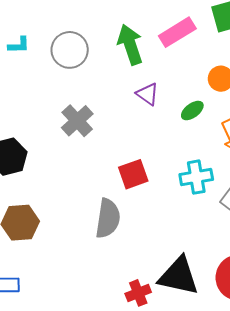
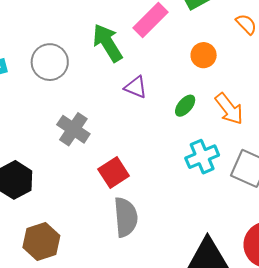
green ellipse: (192, 111) -> (185, 106), moved
red square: (133, 174) -> (114, 173), moved

